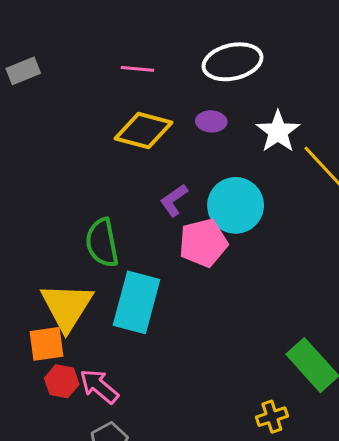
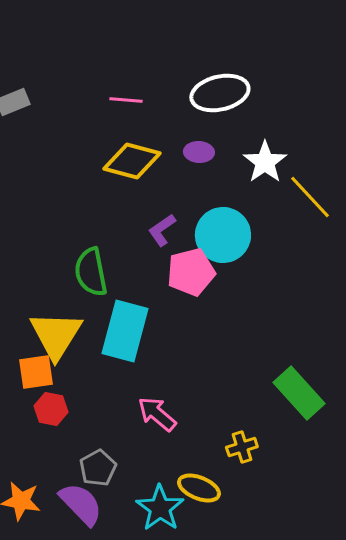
pink arrow: (99, 386) -> (157, 414), moved
yellow cross: (272, 417) -> (242, 447), moved

